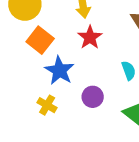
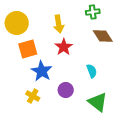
orange square: (40, 40) -> (28, 49), turned 36

